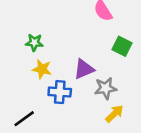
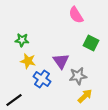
purple triangle: (84, 69) -> (61, 61), turned -42
blue cross: (60, 92) -> (42, 79), turned 30

